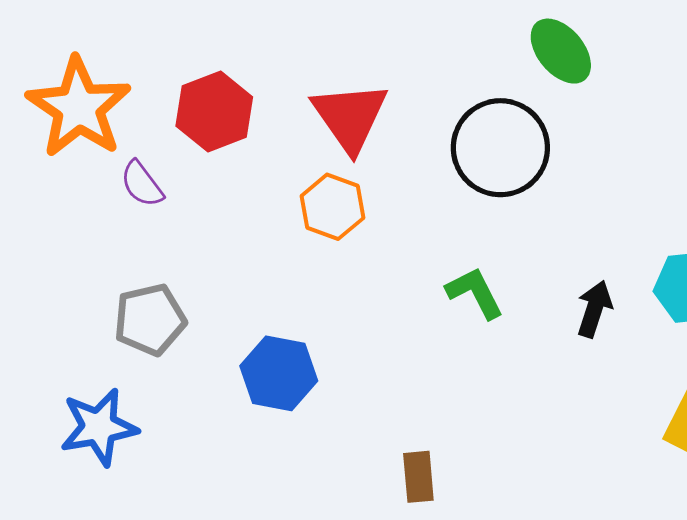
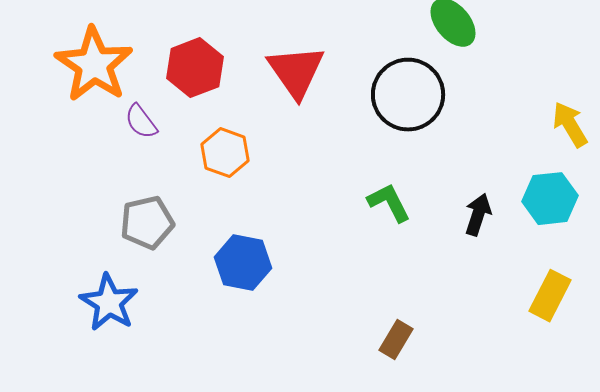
orange hexagon: (333, 207) -> (225, 153), moved
blue star: (99, 427) -> (109, 303), turned -30
brown rectangle: (418, 477) -> (396, 340), moved, turned 36

